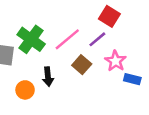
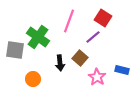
pink line: (67, 39) -> (69, 21), moved, turned -30
pink star: (115, 61) -> (97, 77), moved
black arrow: (48, 77) -> (60, 63), moved

